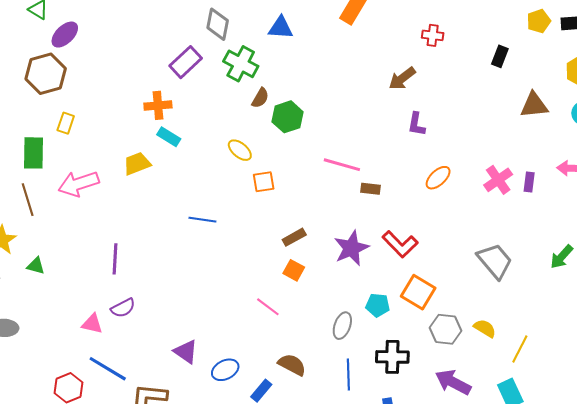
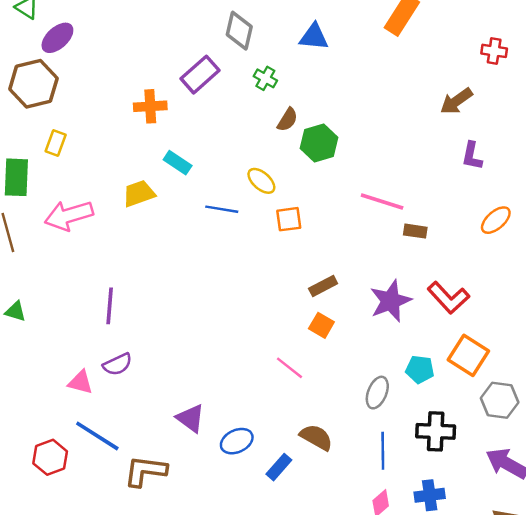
green cross: (241, 64) -> (265, 78), size x0.6
orange cross: (158, 105) -> (150, 106), moved
blue line: (202, 220) -> (222, 209), moved

